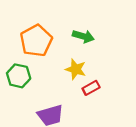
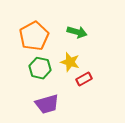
green hexagon: (19, 76) -> (40, 68), moved

